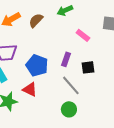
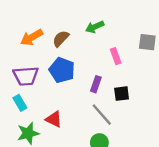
pink rectangle: (83, 35) -> (116, 56), turned 32
blue pentagon: (37, 65) -> (62, 70), moved

